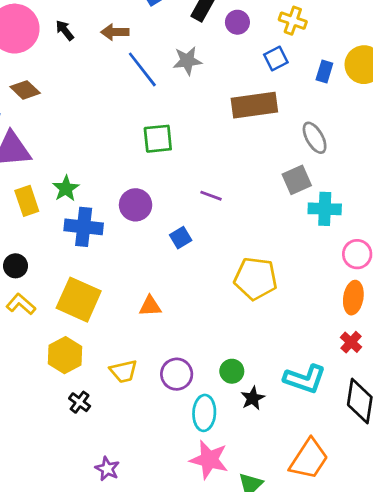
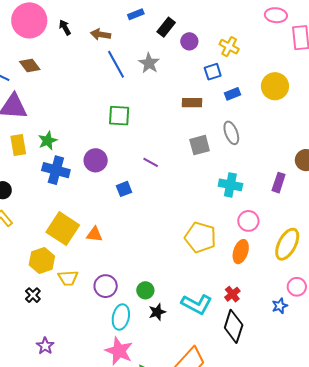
gray star: (187, 61) -> (149, 63), turned 30
blue rectangle: (324, 71) -> (232, 94), moved, turned 42
brown rectangle: (254, 105) -> (192, 103), size x0.6
gray square: (297, 180) -> (200, 145), moved
yellow pentagon: (256, 279) -> (200, 237), moved
yellow square: (79, 300) -> (63, 229), moved
red cross: (351, 342) -> (232, 294), moved
yellow hexagon: (65, 355) -> (42, 260), moved

